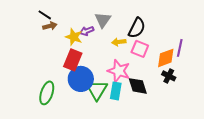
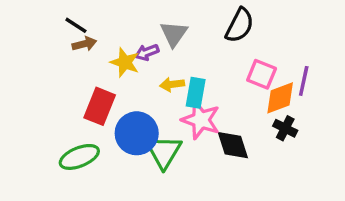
black semicircle: (137, 28) -> (240, 25), moved
yellow arrow: (119, 42) -> (172, 84), moved
pink square: (140, 49) -> (262, 74), moved
red rectangle: (73, 60) -> (100, 106), moved
cyan rectangle: (116, 91) -> (196, 93), moved
green ellipse: (47, 93) -> (79, 157), turned 50

